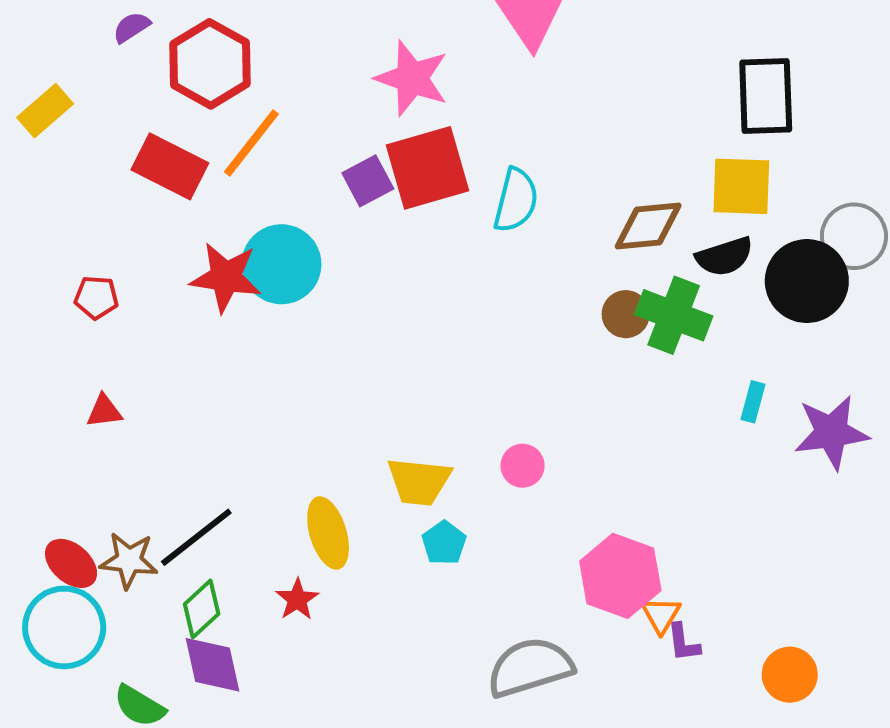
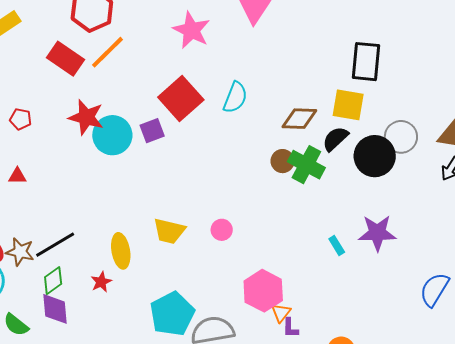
red square: (427, 168) -> (181, 99), moved, turned -33
purple square: (368, 181) -> (152, 131), moved
black semicircle: (725, 257) -> (335, 139), turned 148
cyan circle: (281, 264) -> (112, 135), moved
cyan rectangle: (753, 402) -> (337, 245), moved, turned -54
cyan pentagon: (444, 543) -> (172, 314), moved, size x2.0

